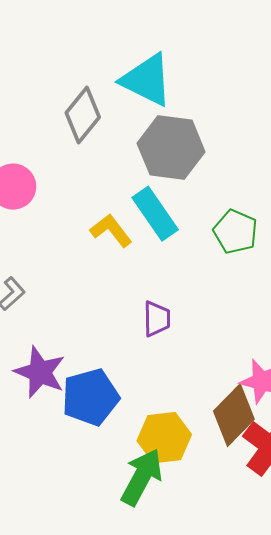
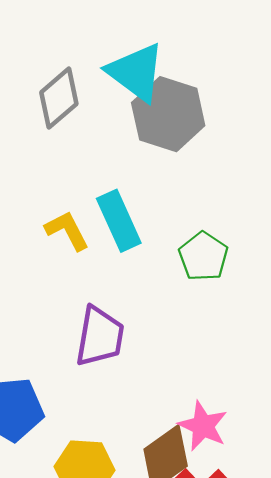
gray hexagon: (171, 148) -> (168, 114), moved
purple trapezoid: (157, 319) -> (100, 337), size x1.5

